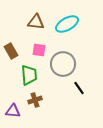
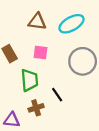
gray circle: (63, 64) -> (83, 61), moved
black line: (79, 88) -> (57, 95), moved

